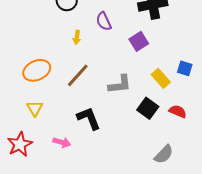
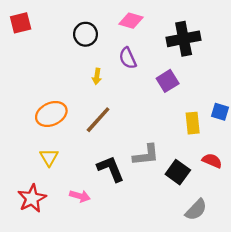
yellow rectangle: (161, 78) -> (193, 123), turned 36
gray L-shape: (120, 84) -> (146, 155), moved
black square: (148, 108) -> (178, 172), moved

